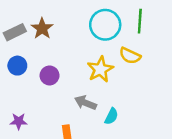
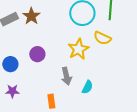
blue circle: (17, 66) -> (10, 64), moved
gray arrow: (85, 103) -> (66, 76), turned -126

